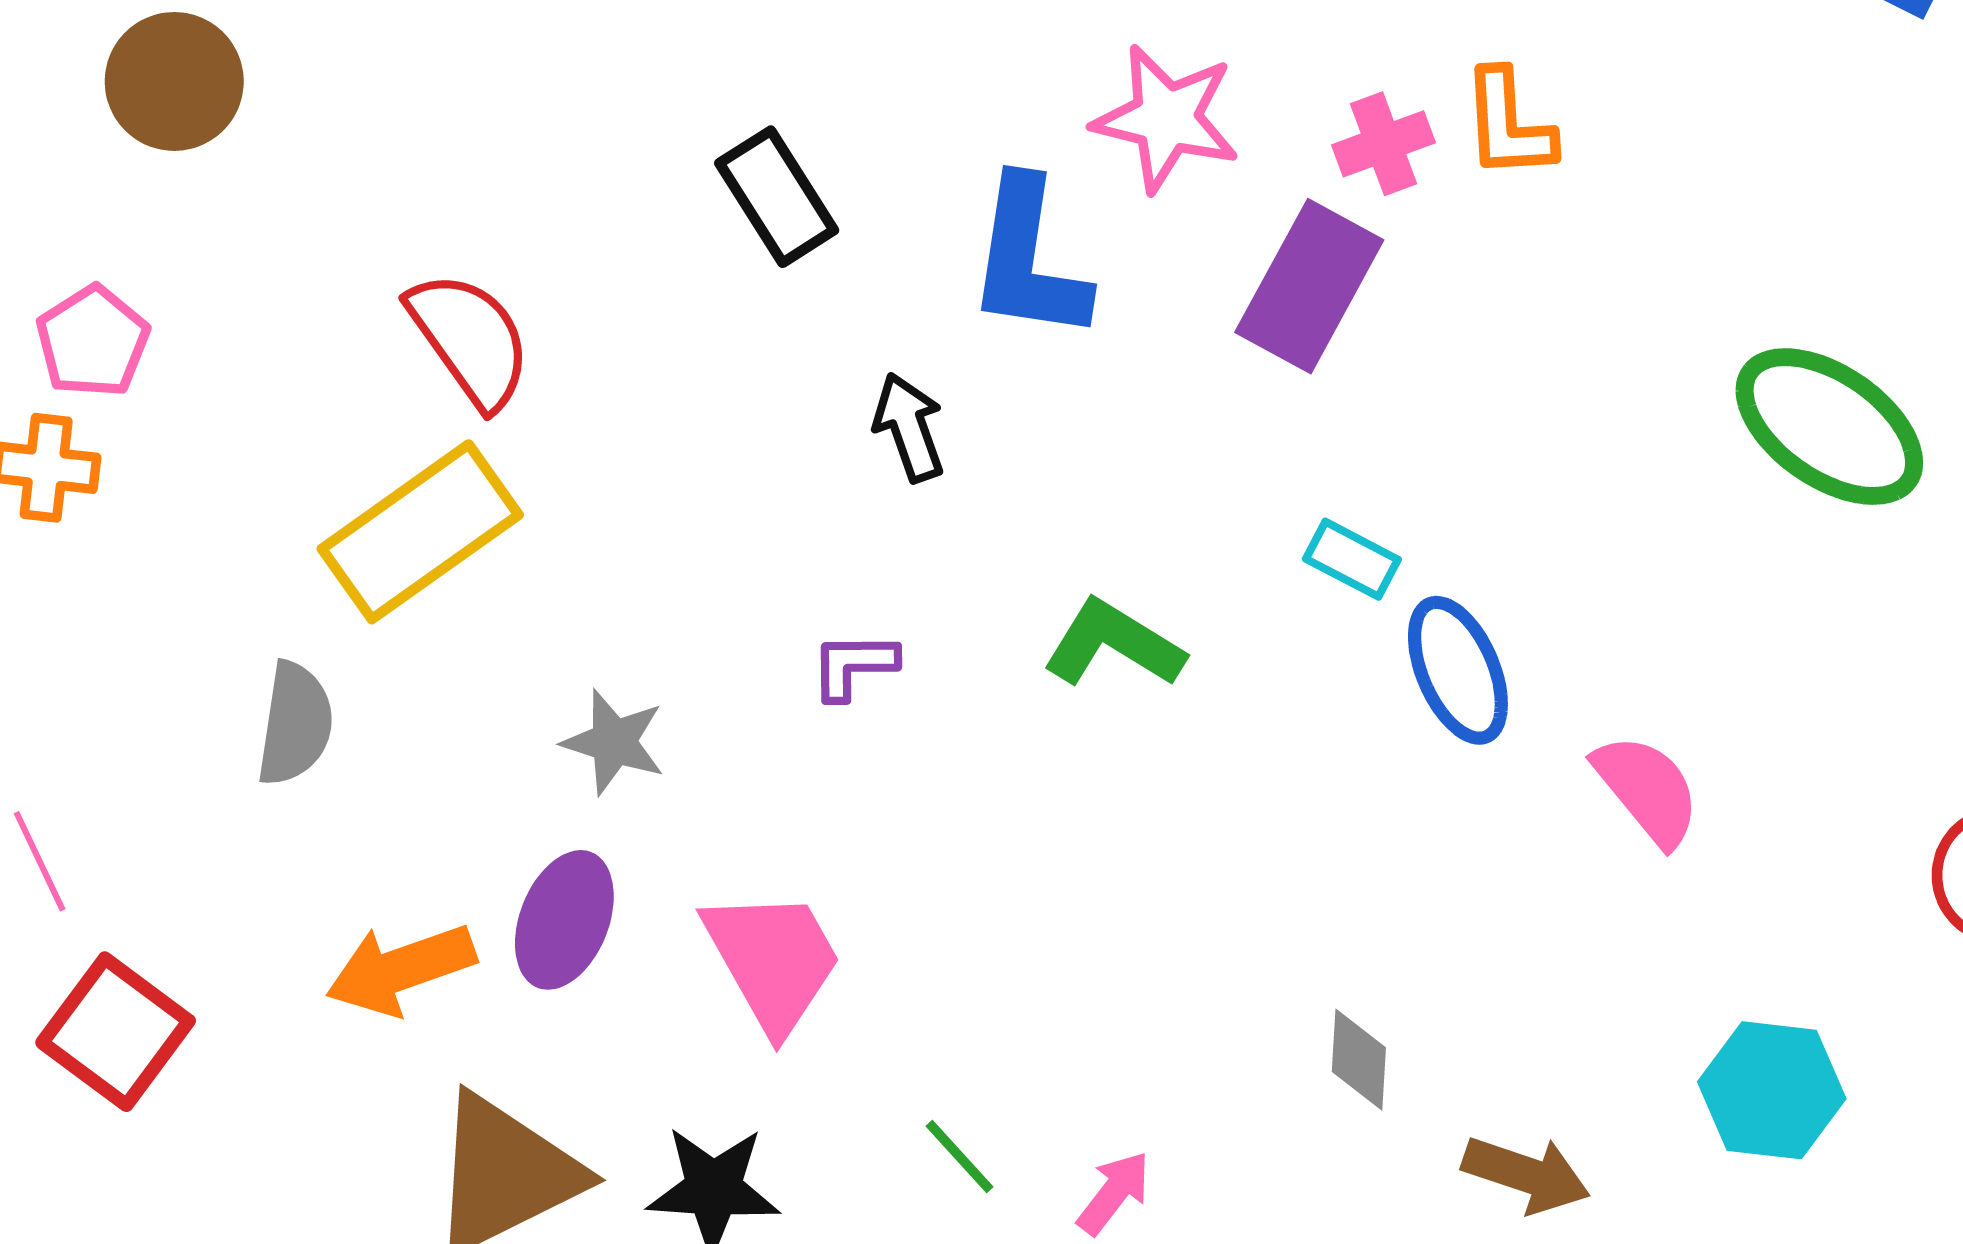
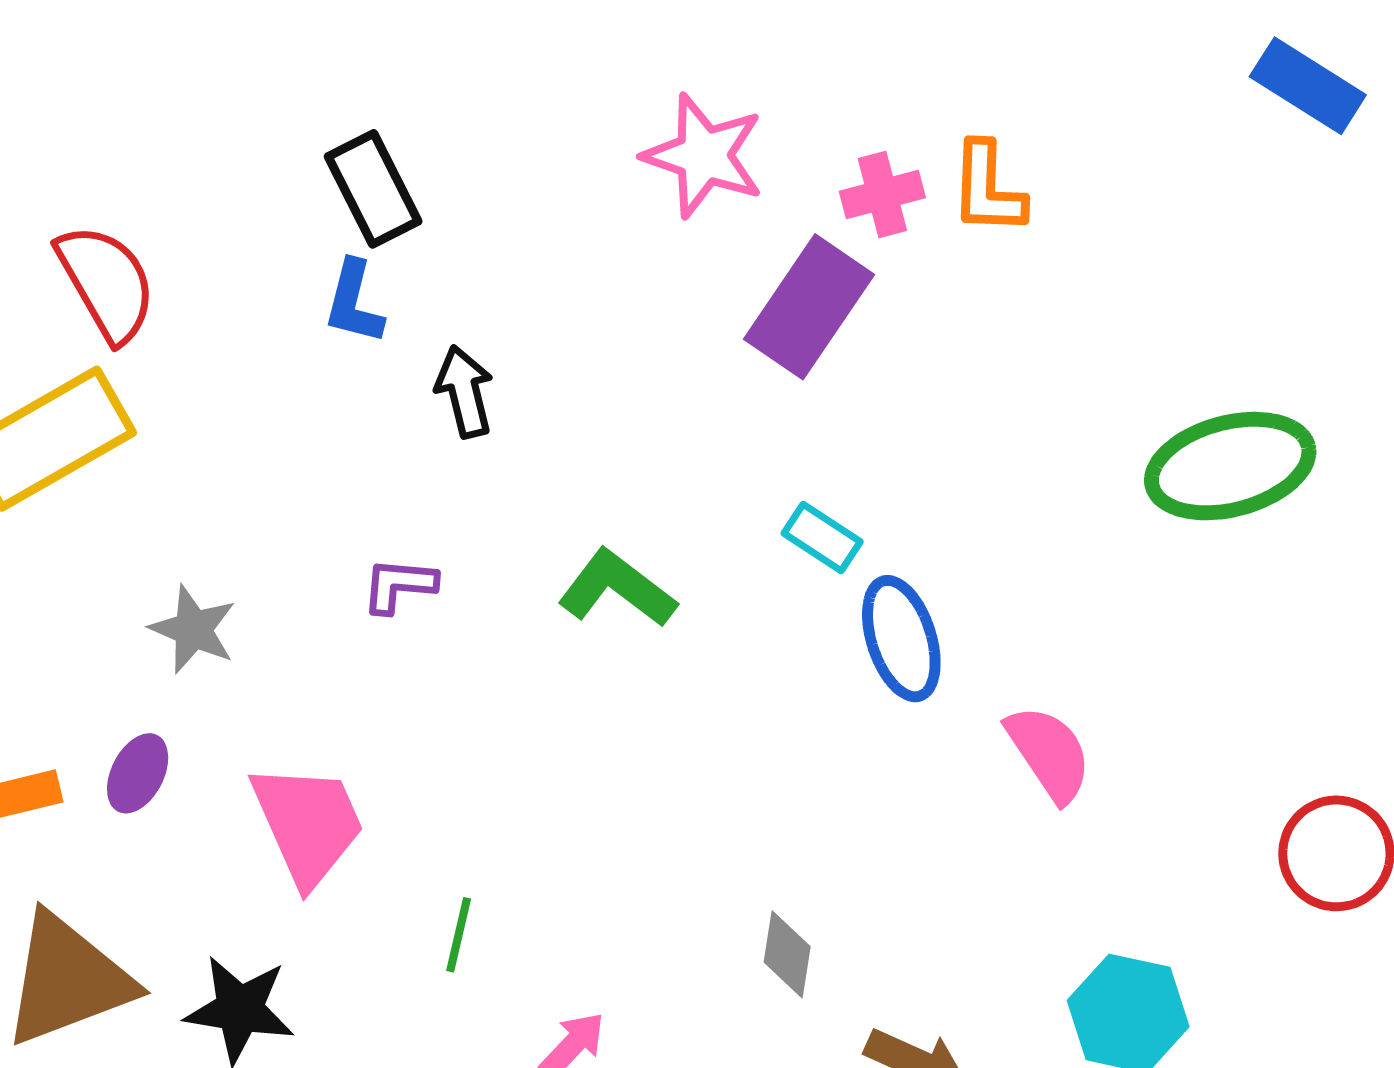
blue L-shape: (1028, 260) -> (354, 302), moved, size x0.6
green ellipse: (1829, 427) -> (1230, 466), turned -55
purple ellipse: (564, 920) -> (138, 773), size x0.7
green line: (960, 1157) -> (459, 935), moved, turned 50

